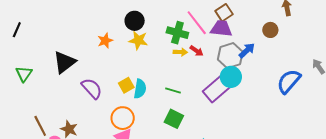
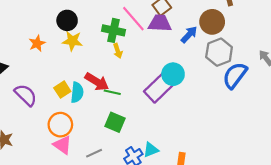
brown circle: (270, 30) -> (212, 22), size x1.5
blue arrow: (247, 50) -> (189, 34), moved
red arrow: (197, 51) -> (97, 82), moved, size x1.6
yellow arrow: (180, 52) -> (118, 51), turned 72
gray hexagon: (230, 56) -> (219, 52), moved

